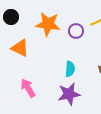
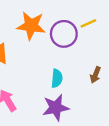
purple circle: (76, 31) -> (64, 34), size x1.5

